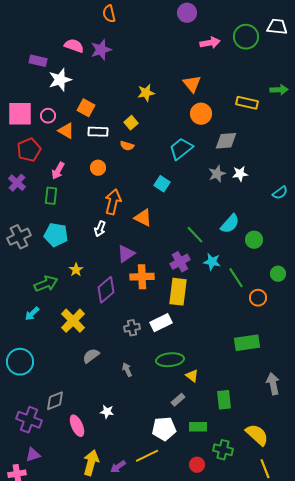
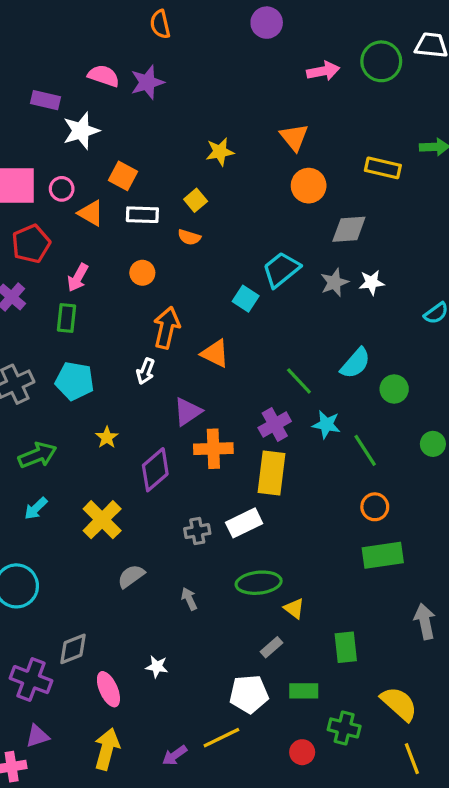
purple circle: (187, 13) -> (267, 23), moved
cyan trapezoid: (181, 149) -> (281, 270), moved
green arrow: (46, 284) -> (37, 455), moved
orange circle: (258, 298) -> (375, 507), moved
yellow arrow: (91, 463) -> (107, 749), moved

